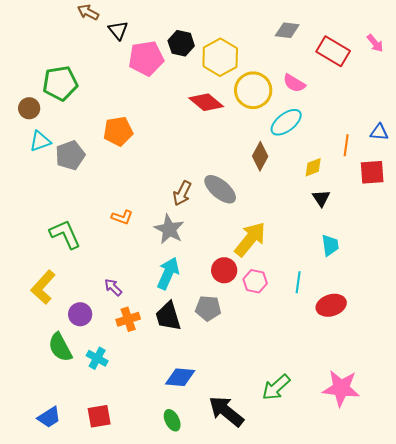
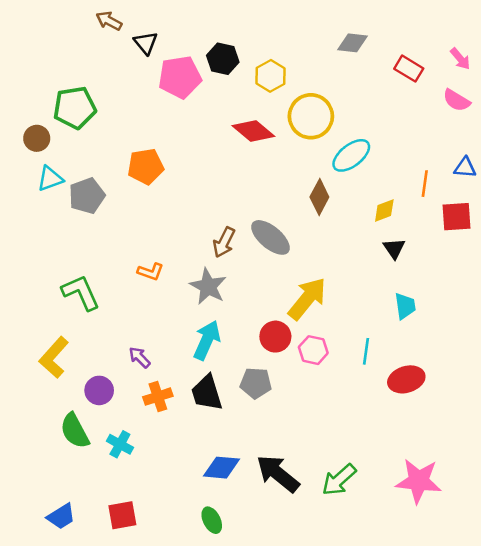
red rectangle: (333, 51) -> (409, 69), size x0.7
yellow hexagon: (220, 57) -> (270, 76), size x0.7
pink semicircle: (294, 83) -> (457, 100), moved
black arrow: (226, 411) -> (278, 474), moved

